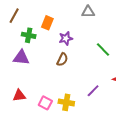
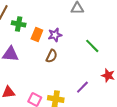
orange rectangle: (47, 23) -> (37, 34), moved
green cross: (29, 35) -> (19, 24), moved

